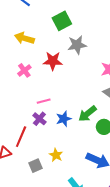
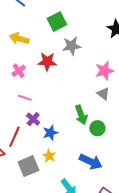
pink line: (44, 101) -> (25, 98), moved, turned 32
green arrow: (87, 114) -> (81, 115), turned -72
blue star: (64, 119) -> (50, 133), moved
gray square: (36, 166) -> (28, 166), size x1.5

